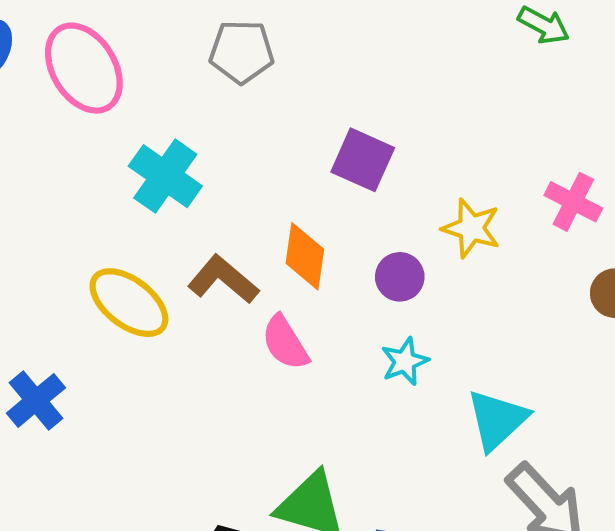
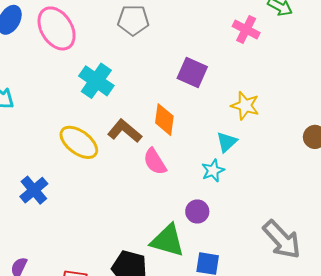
pink cross: (573, 202) -> (246, 29), moved
purple circle: (400, 277) -> (197, 211), moved
cyan triangle: (497, 420) -> (227, 142), moved, size x0.7

